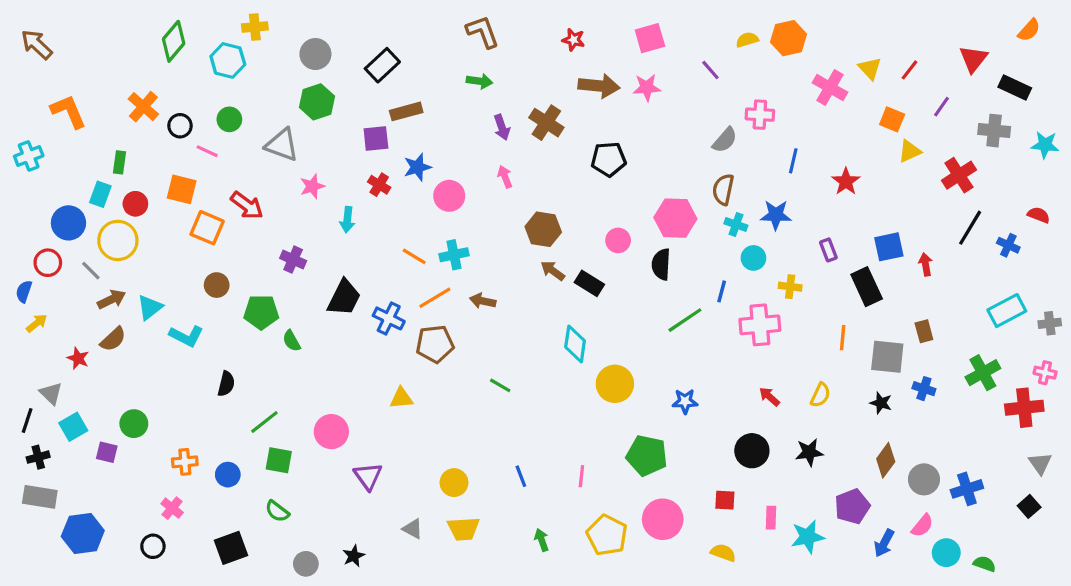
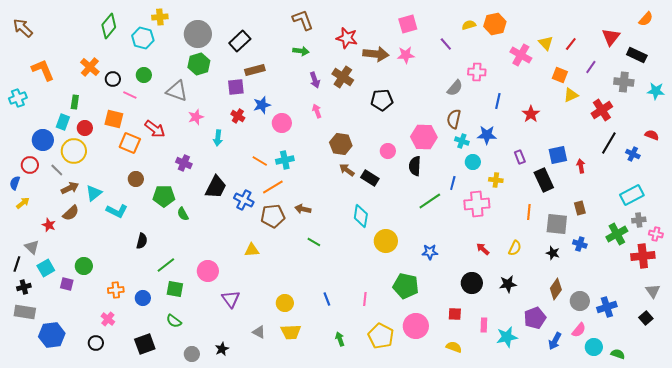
red star: (573, 40) -> (347, 38), moved, size x1.5
gray circle: (315, 54) -> (198, 34), size x1.4
brown arrow: (483, 301) -> (303, 209), moved
gray cross: (1050, 323) -> (639, 220), moved

